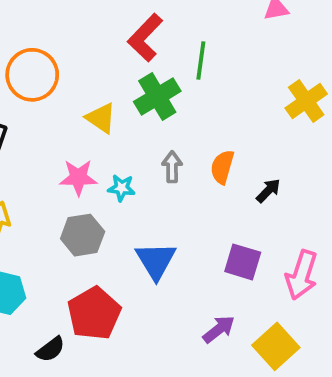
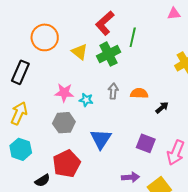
yellow triangle: (101, 118) -> (80, 52), moved
orange semicircle: (222, 167) -> (139, 93), turned 72
purple arrow: (219, 329) -> (130, 177), turned 30

